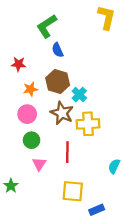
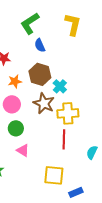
yellow L-shape: (106, 17) -> (73, 24), moved
red line: (67, 152) -> (64, 139), moved
pink triangle: (39, 164) -> (23, 150), turned -32

